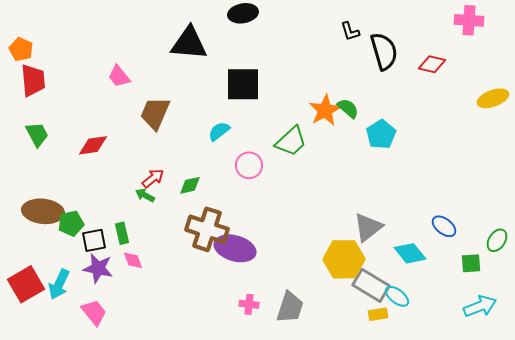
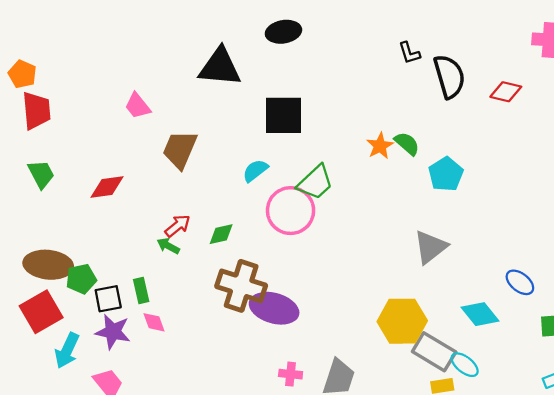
orange star: (325, 110) -> (380, 146), size x0.7
green trapezoid: (291, 141) -> (315, 182), moved
pink circle: (249, 165) -> (291, 211), size x1.5
gray triangle: (368, 227) -> (431, 247), moved
red square: (26, 284) -> (41, 312), moved

